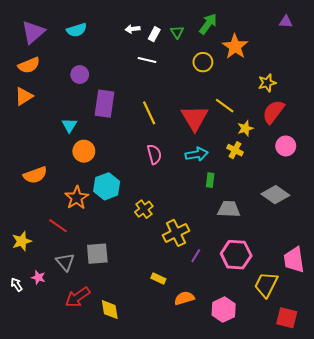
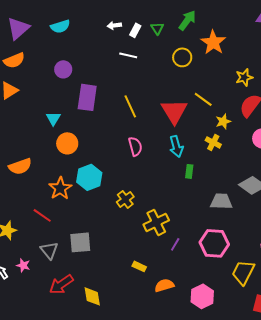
cyan arrow: (197, 154) -> (176, 146), turned 85
gray trapezoid: (229, 209) -> (221, 201), moved

